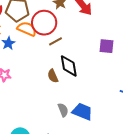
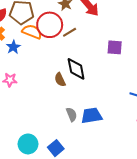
brown line: (56, 41) -> (70, 32), moved
blue trapezoid: (82, 112) -> (92, 116), turned -30

